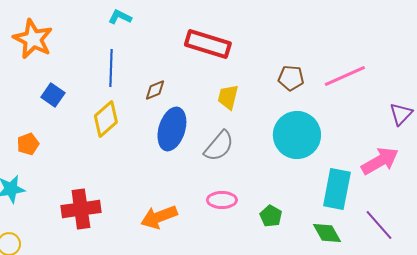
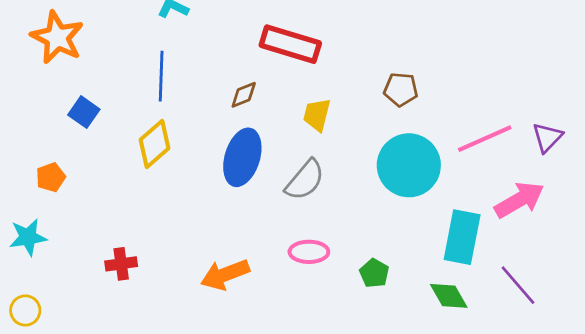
pink line: (345, 76) -> (485, 139), moved
brown diamond: (155, 90) -> (244, 95), moved
red cross: (81, 209) -> (121, 264), size x0.6

